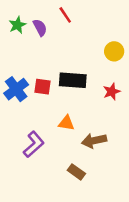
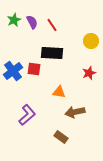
red line: (65, 15) -> (52, 25), moved
black rectangle: (73, 80) -> (52, 53), moved
orange triangle: (66, 123) -> (59, 92), moved

